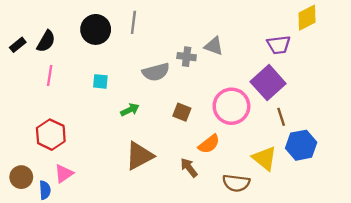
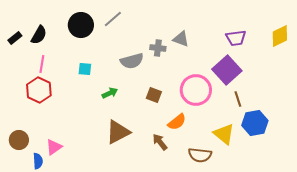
yellow diamond: (307, 18) -> (280, 36), moved
gray line: (133, 22) -> (113, 19), turned 42
red hexagon: (51, 135) -> (39, 90), moved
brown circle: (21, 177) -> (19, 140), moved

